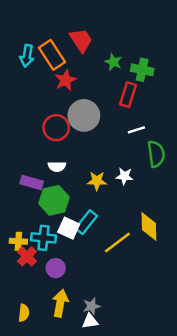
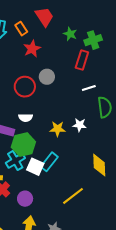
orange rectangle: (52, 55) -> (21, 29), size x0.6
green cross: (142, 70) -> (93, 40), turned -30
gray circle: (84, 115) -> (47, 77), size x0.6
cyan cross: (43, 238) -> (15, 161), moved, turned -36
yellow line: (117, 243) -> (73, 196), moved

